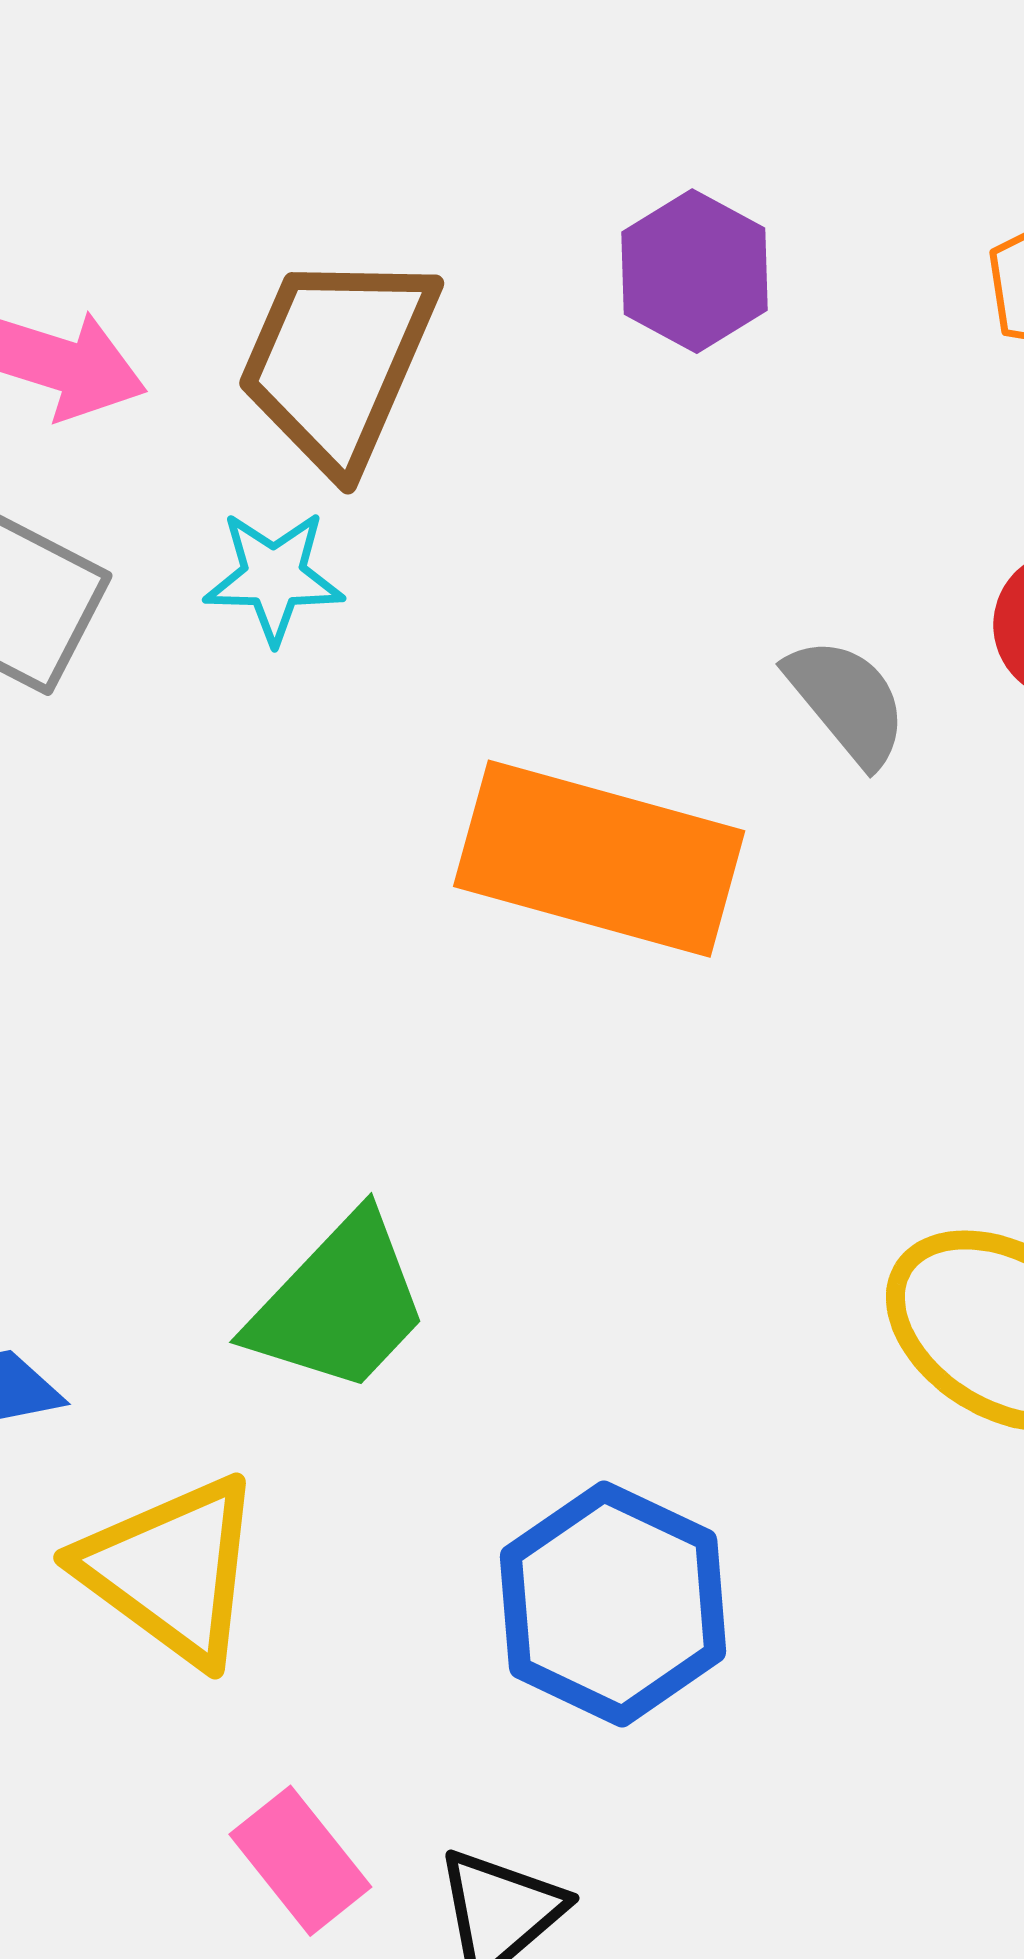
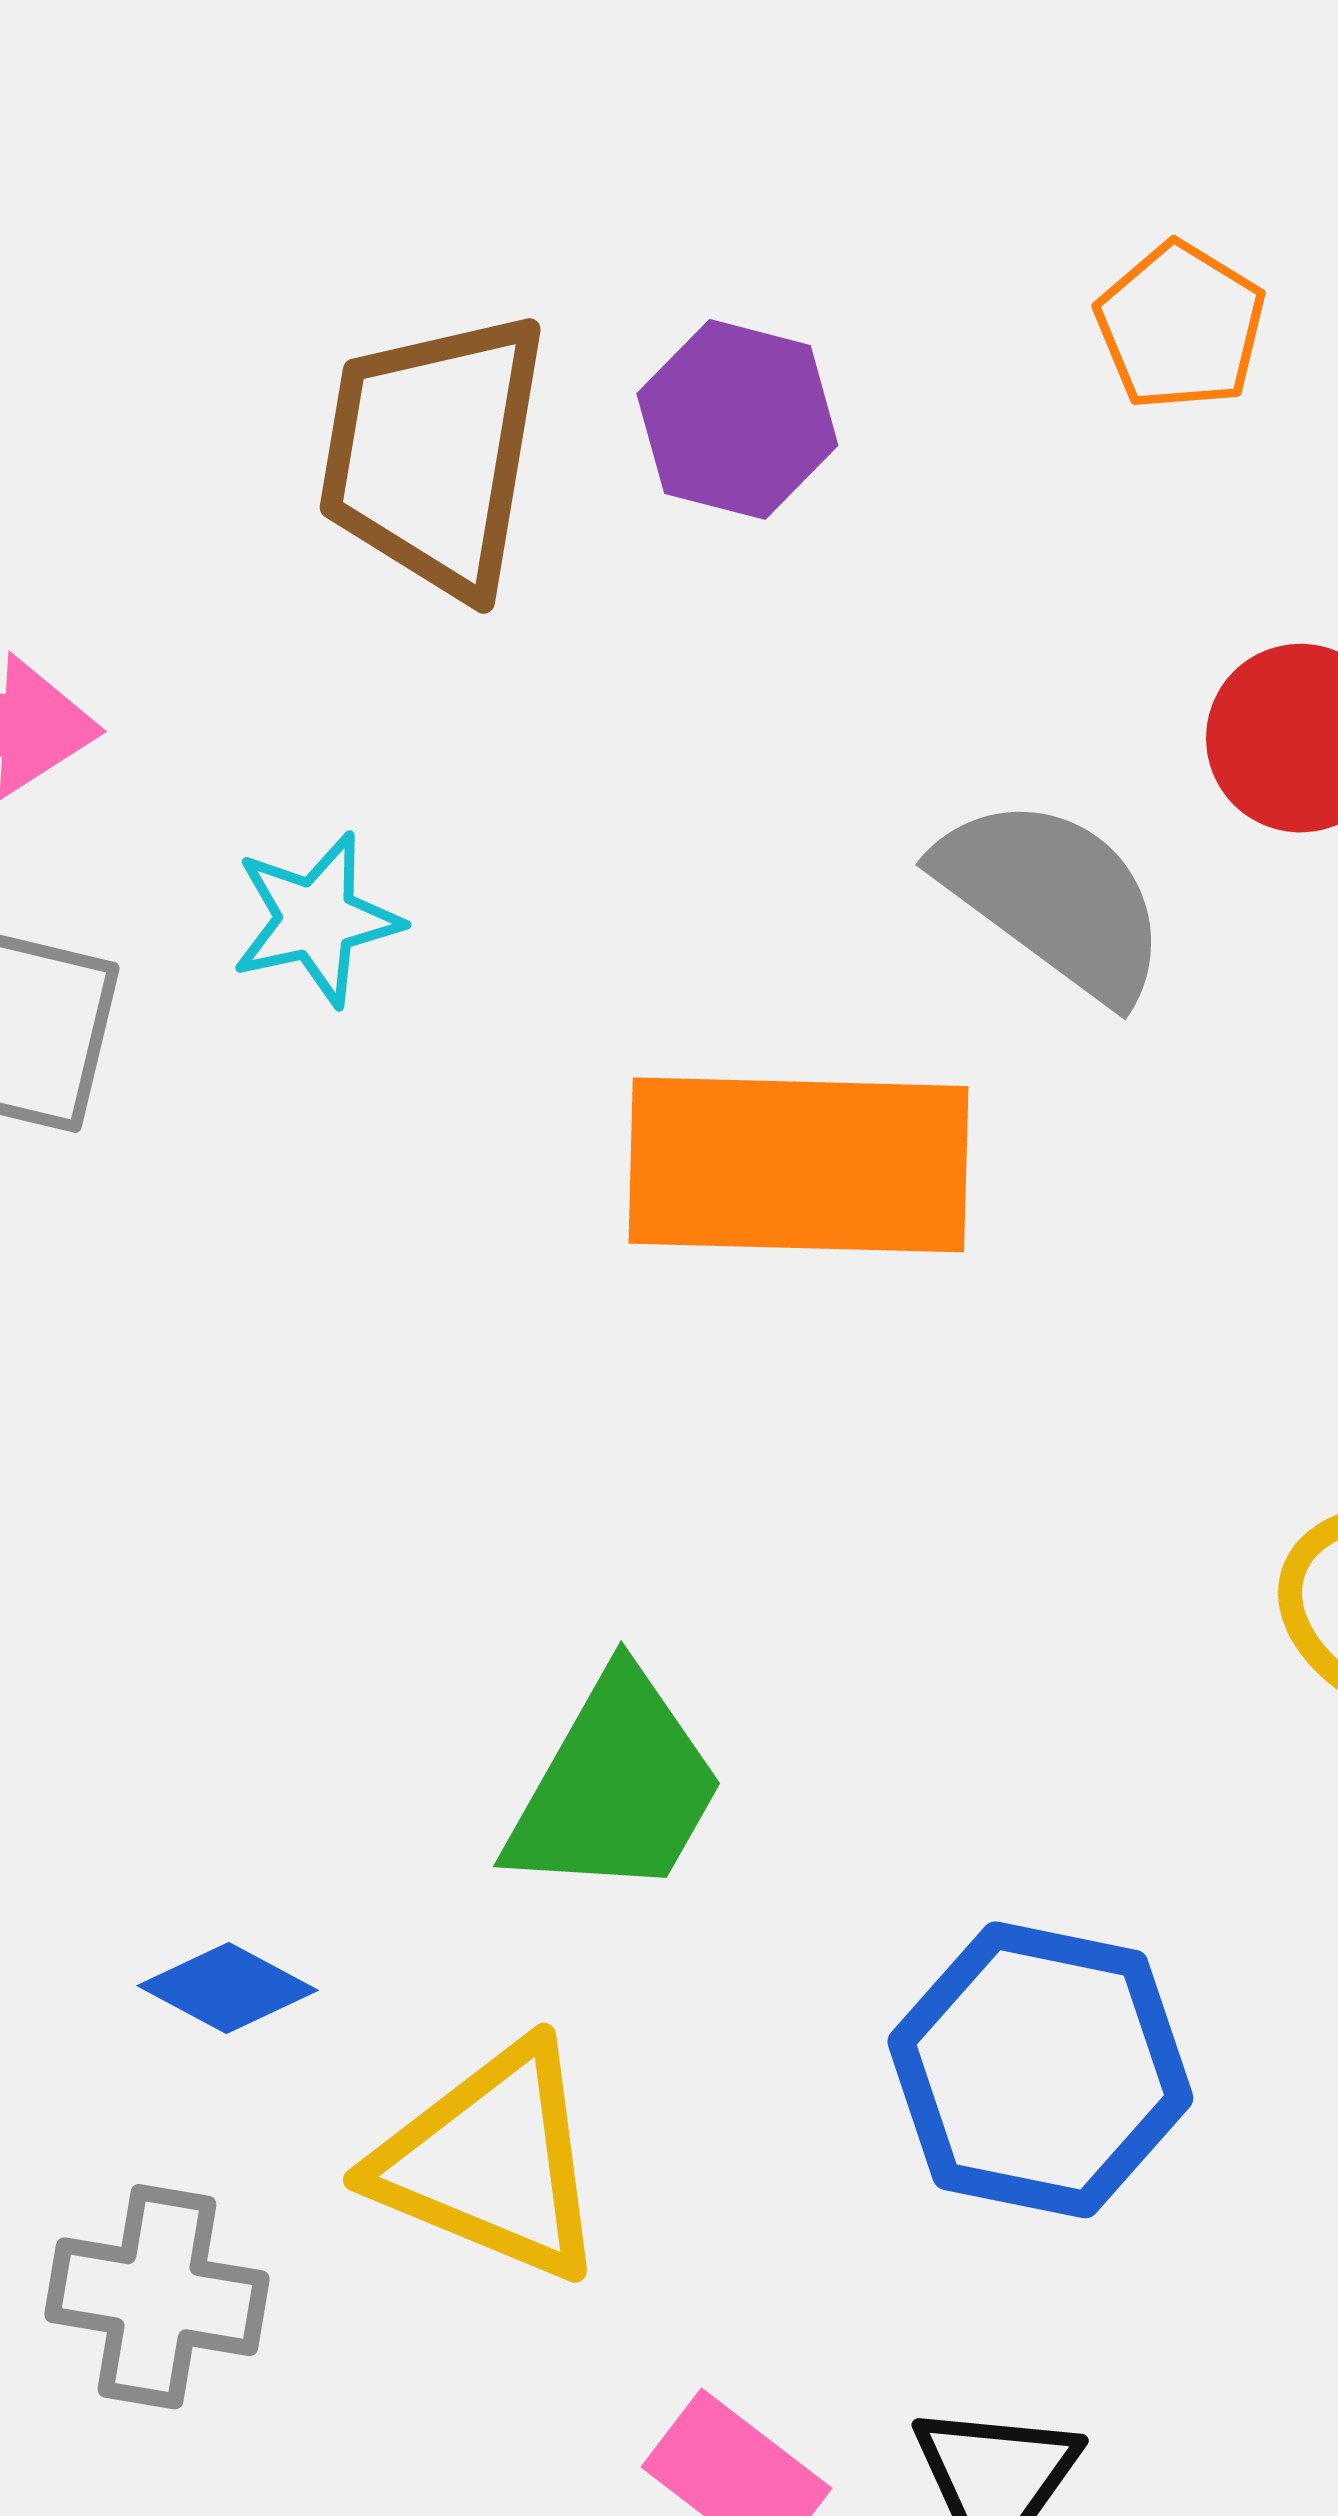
brown trapezoid: (338, 361) -> (433, 454), moved
gray semicircle: (847, 701) -> (1053, 898), size x1.4

